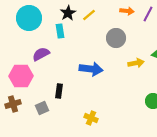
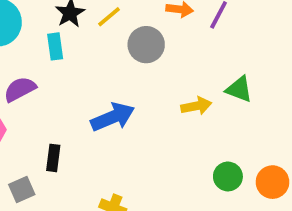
gray circle: (116, 38) -> (146, 45), moved
blue arrow: (91, 69) -> (113, 117), turned -30

